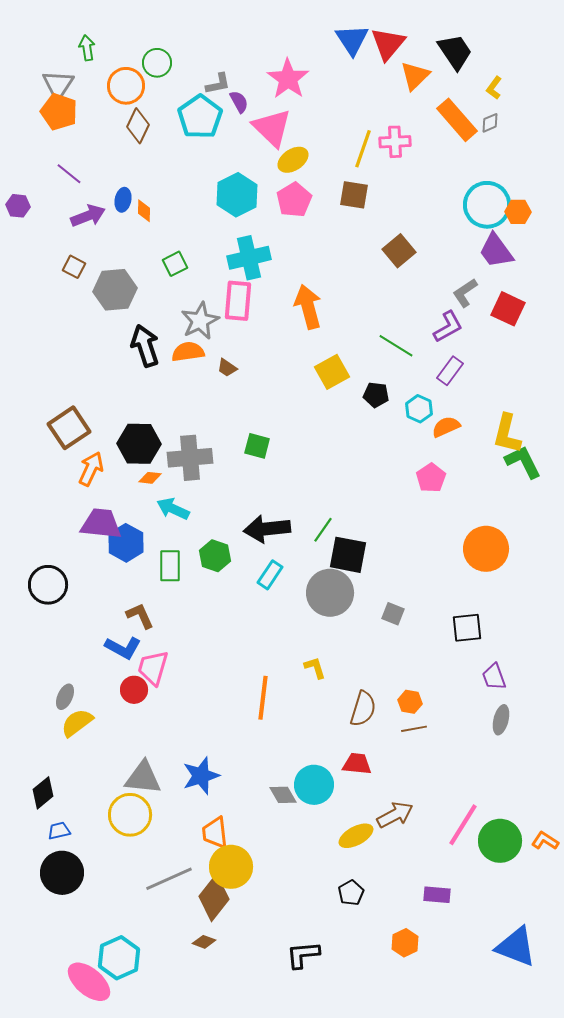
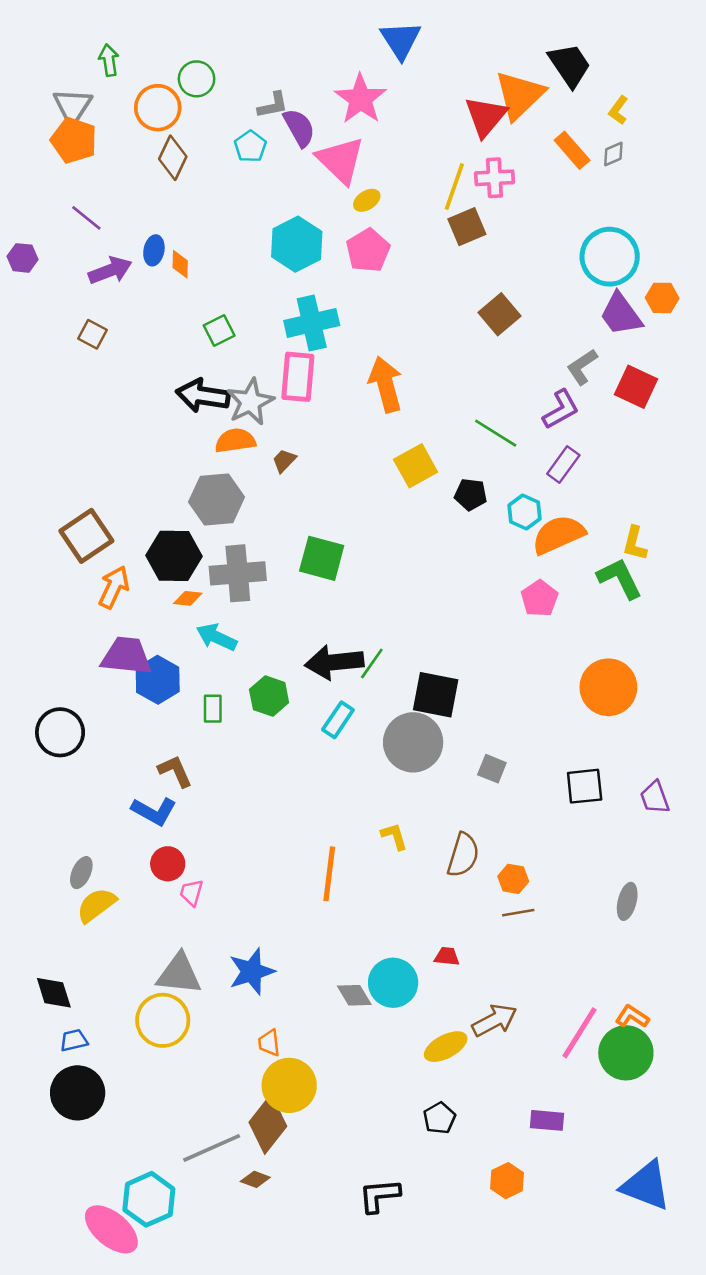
blue triangle: (352, 40) -> (401, 40), moved
red triangle: (388, 44) -> (486, 116), moved
orange triangle: (415, 76) -> (520, 95), size x1.4
purple semicircle: (239, 102) -> (299, 128), size x1.4
cyan pentagon: (200, 117) -> (250, 146), size x0.6
orange rectangle: (457, 120) -> (572, 150), size x0.7
yellow ellipse: (293, 160) -> (367, 200), size x0.7
brown square: (354, 195) -> (467, 227), moved, turned -32
orange hexagon: (518, 212) -> (662, 298), moved
gray hexagon: (115, 290) -> (217, 500), moved
black arrow: (145, 346) -> (203, 396), moved, turned -63
brown trapezoid: (227, 368) -> (284, 461), turned 100
orange semicircle: (446, 427) -> (558, 535), size x1.5
yellow L-shape: (507, 434) -> (635, 543), size x0.7
green square: (257, 446) -> (322, 558), size x1.4
green L-shape: (523, 462) -> (620, 578), moved
green line: (323, 530) -> (372, 664), moved
green rectangle: (170, 566) -> (213, 709), size x0.7
pink trapezoid: (153, 668) -> (192, 893), moved, size x0.6
purple trapezoid: (494, 677) -> (655, 797), moved
brown semicircle: (363, 709) -> (463, 855), moved
red trapezoid: (357, 764) -> (447, 956), size x0.7
black diamond: (43, 793) -> (54, 993), turned -68
orange trapezoid: (215, 833) -> (269, 1043), size x0.7
orange L-shape: (545, 841) -> (632, 1017), moved
gray line: (169, 879) -> (212, 1148), moved

